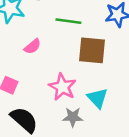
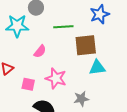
pink star: (62, 87) -> (56, 78), moved
cyan triangle: (97, 98) -> (97, 68), moved, turned -42

